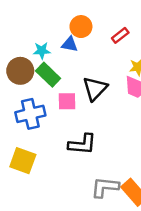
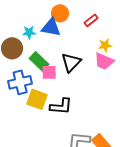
blue triangle: (70, 44) -> (51, 27), size x1.5
green rectangle: (48, 75) -> (39, 61), moved
yellow square: (23, 161) -> (37, 99), moved

